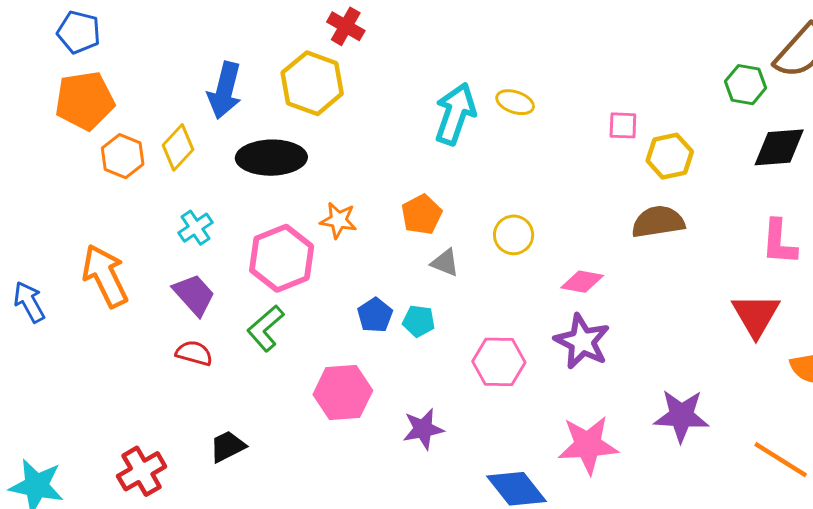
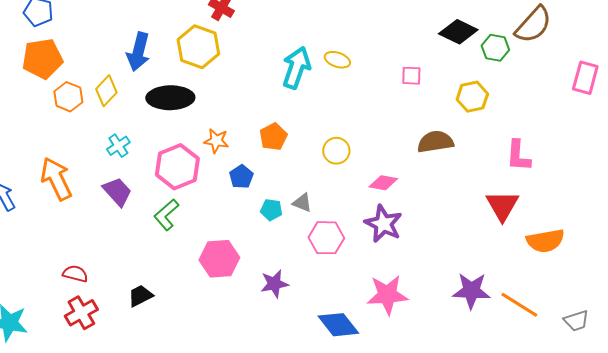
black diamond: (779, 147) -> (458, 32), moved, turned 30
yellow hexagon: (670, 156) -> (472, 97), moved
gray triangle: (445, 263) -> (302, 203), moved
blue pentagon: (375, 315) -> (241, 177), moved
red semicircle: (194, 353) -> (75, 274), moved
purple star: (681, 416) -> (471, 291), moved

